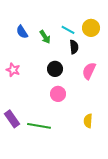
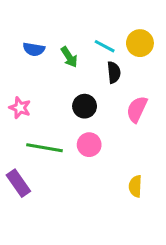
blue semicircle: (22, 32) -> (34, 49), turned -48
green line: (39, 126) -> (45, 148), moved

